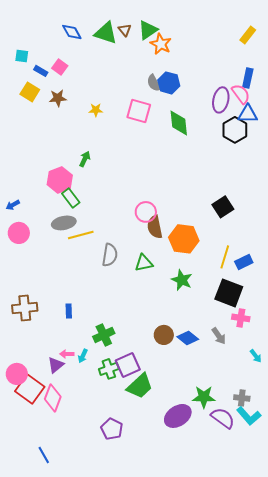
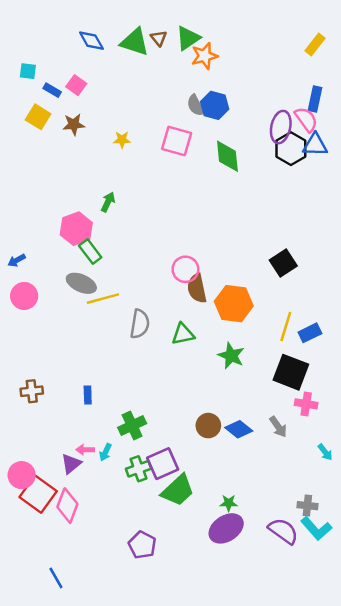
orange star: (161, 44) -> (205, 56), turned 30
black hexagon: (235, 130) -> (291, 149), moved
gray ellipse: (64, 223) -> (81, 283), turned 35
brown cross: (25, 308) -> (32, 391), size x0.7
green star: (204, 397) -> (229, 503), moved, size x0.6

